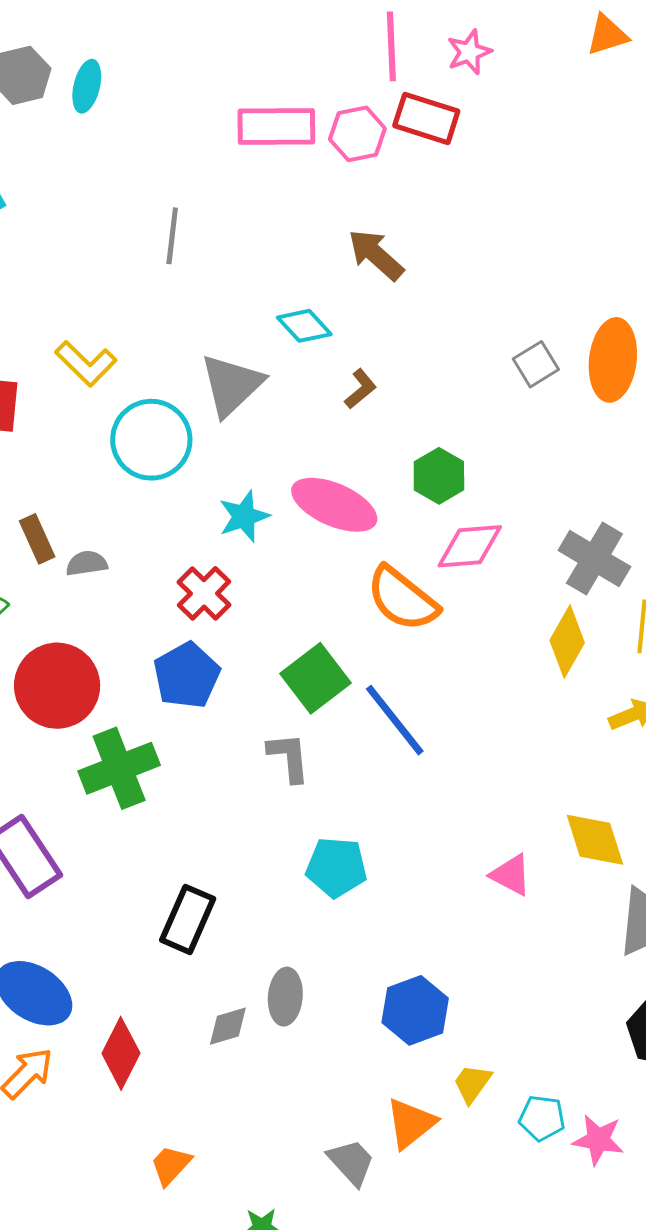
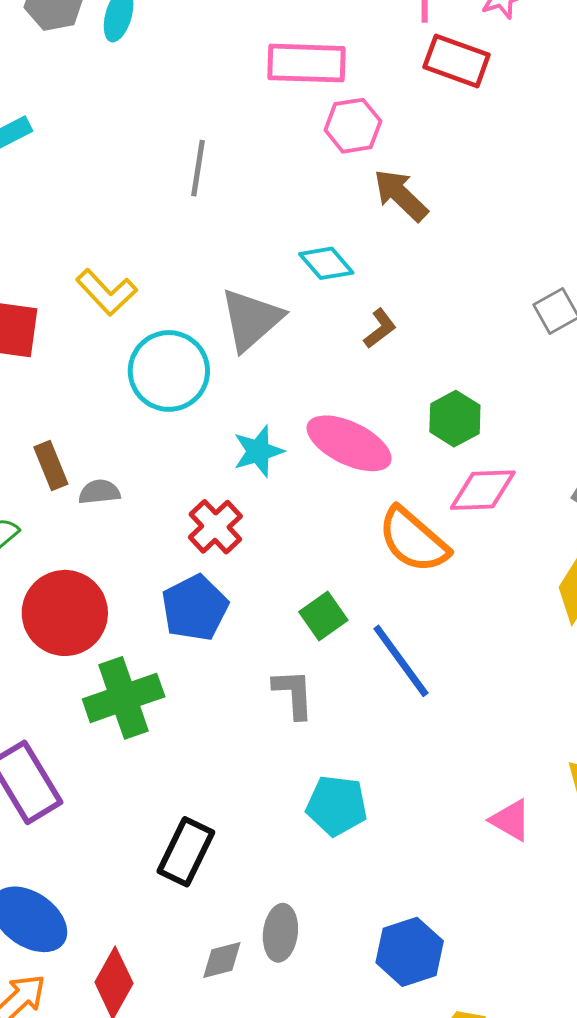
pink hexagon: (357, 134) -> (353, 126), moved
green square: (315, 678) -> (323, 616), size x0.7

